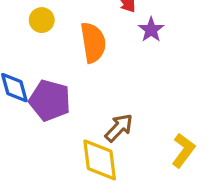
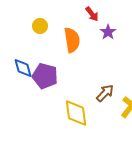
brown arrow: (119, 128) -> (105, 93), moved

